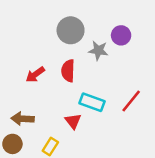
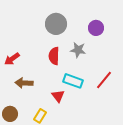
gray star: (98, 51) -> (78, 50), moved
red arrow: (35, 74) -> (12, 59), moved
brown arrow: (23, 119) -> (24, 83), moved

